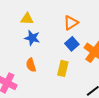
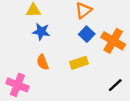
yellow rectangle: (63, 68) -> (79, 63), turned 63

